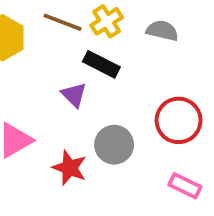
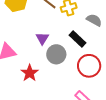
black rectangle: (101, 64) -> (78, 39), moved
gray circle: (114, 145) -> (56, 54), moved

